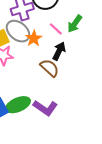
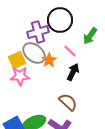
green arrow: (75, 24) -> (90, 36), moved
brown semicircle: (50, 68) -> (68, 102), moved

